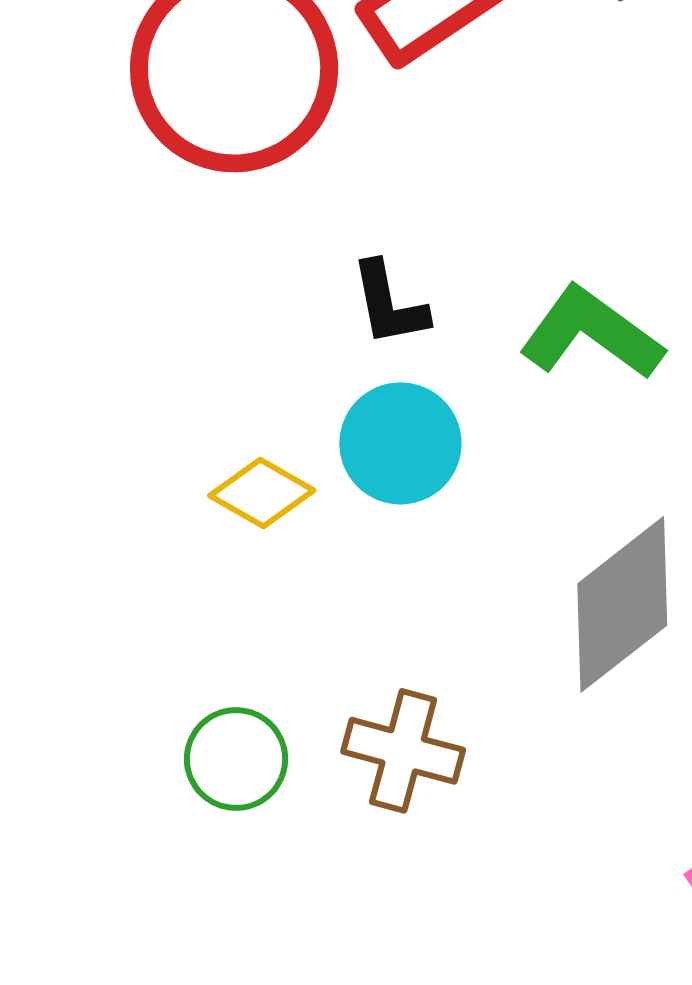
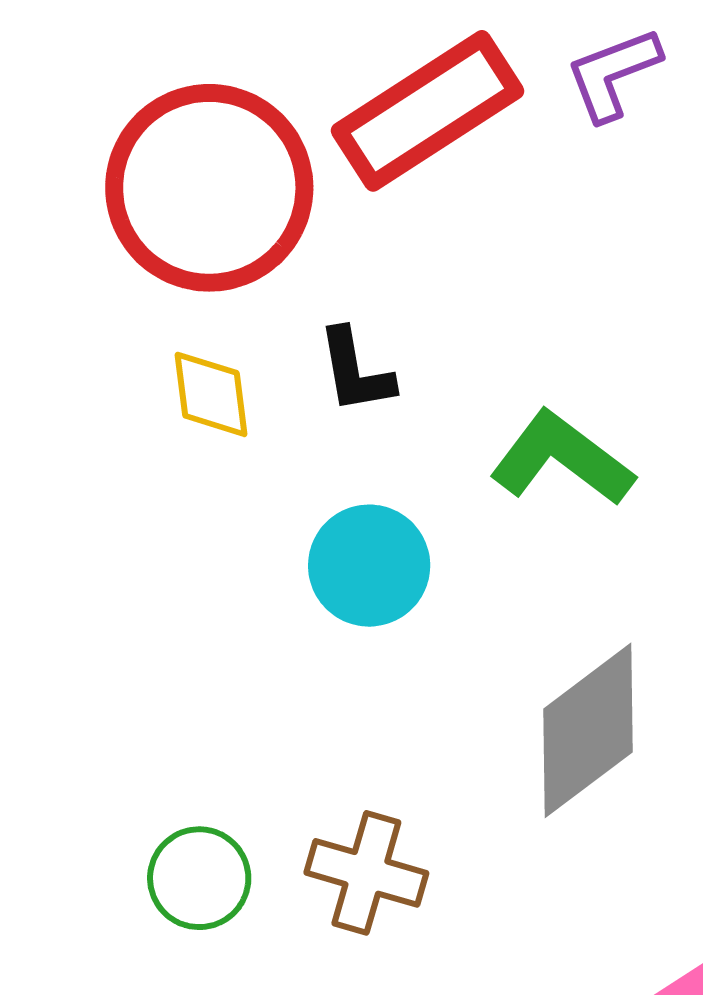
black L-shape: (389, 304) -> (355, 371), moved
yellow diamond: (262, 493) -> (211, 394), moved, turned 52

